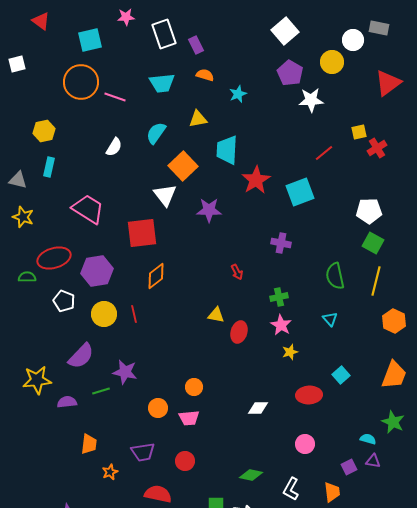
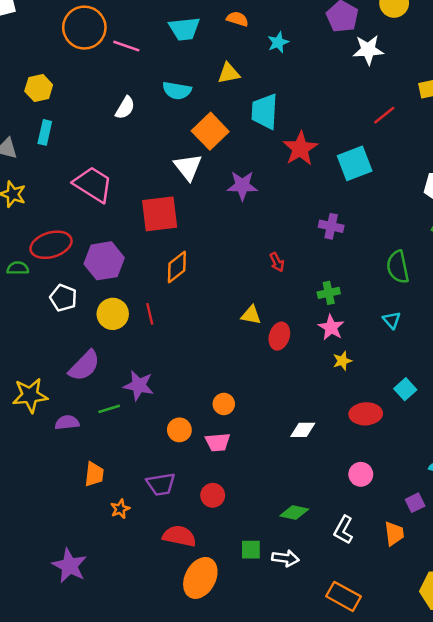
cyan semicircle: (156, 133) -> (177, 91), turned -115

